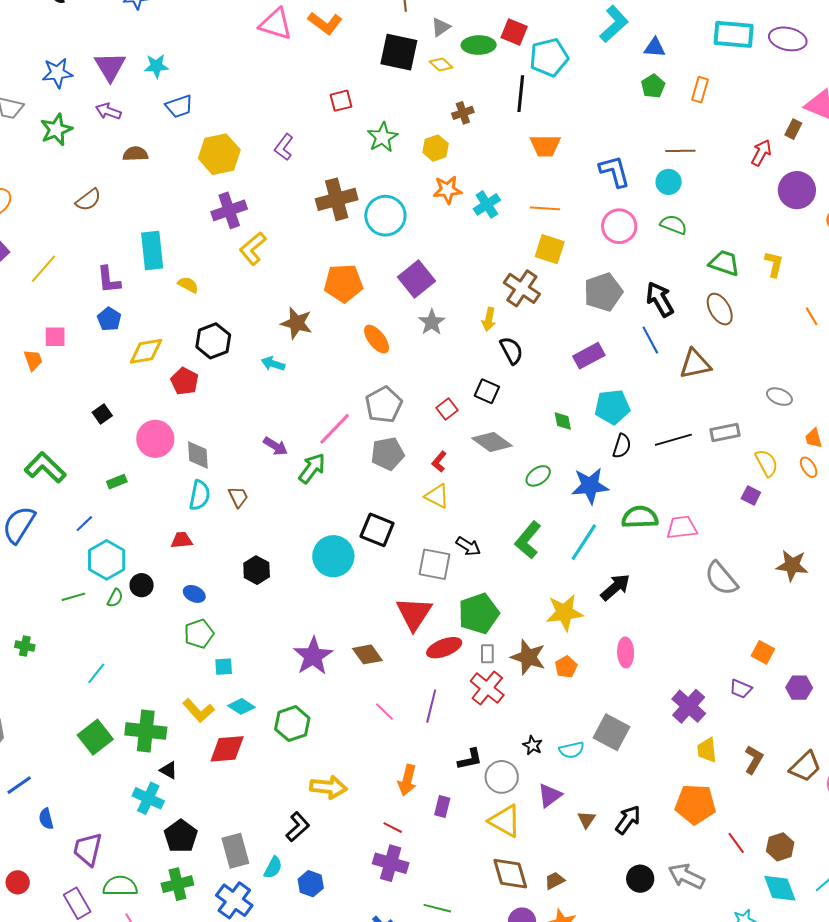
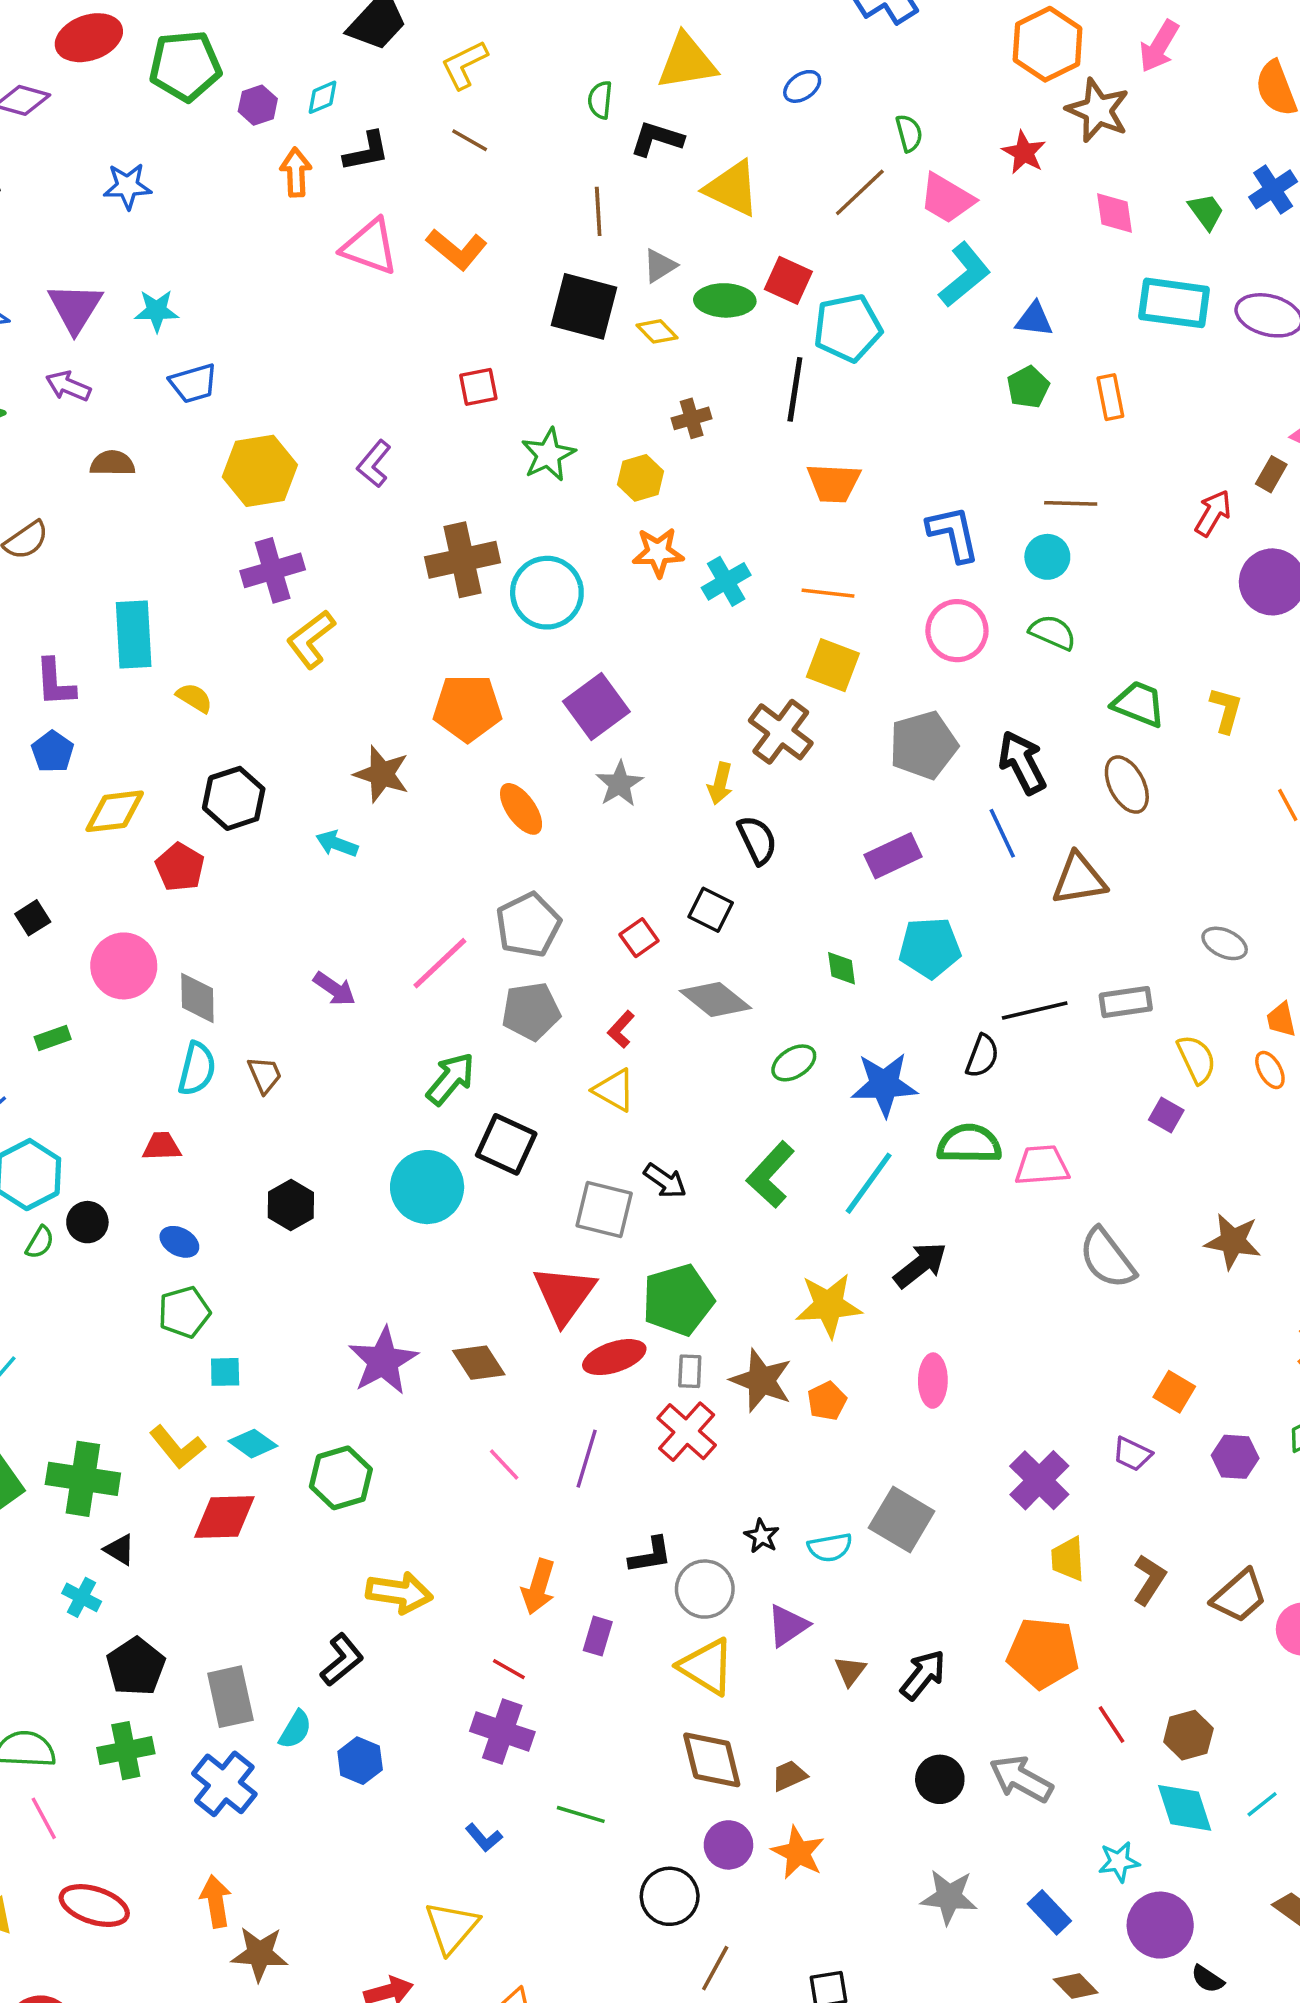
orange rectangle: (700, 90) -> (1110, 397), turned -30
black semicircle: (622, 446) -> (982, 1056), moved
green arrow: (312, 468) -> (451, 1079), moved
cyan cross: (148, 798) -> (82, 1597), size x0.7

